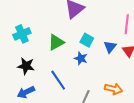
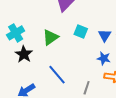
blue star: (81, 58) -> (104, 58), moved
black star: (26, 66) -> (24, 54), moved, turned 30

